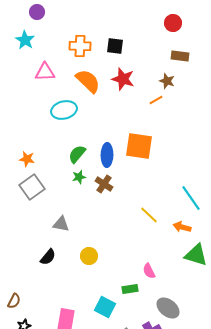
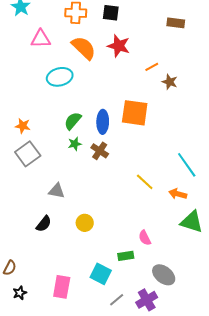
brown star: (167, 81) -> (170, 82), moved

